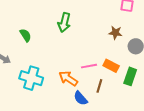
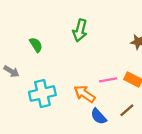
cyan cross: (31, 78) -> (42, 94), turned -30
brown line: (99, 86) -> (127, 110), moved, turned 32

